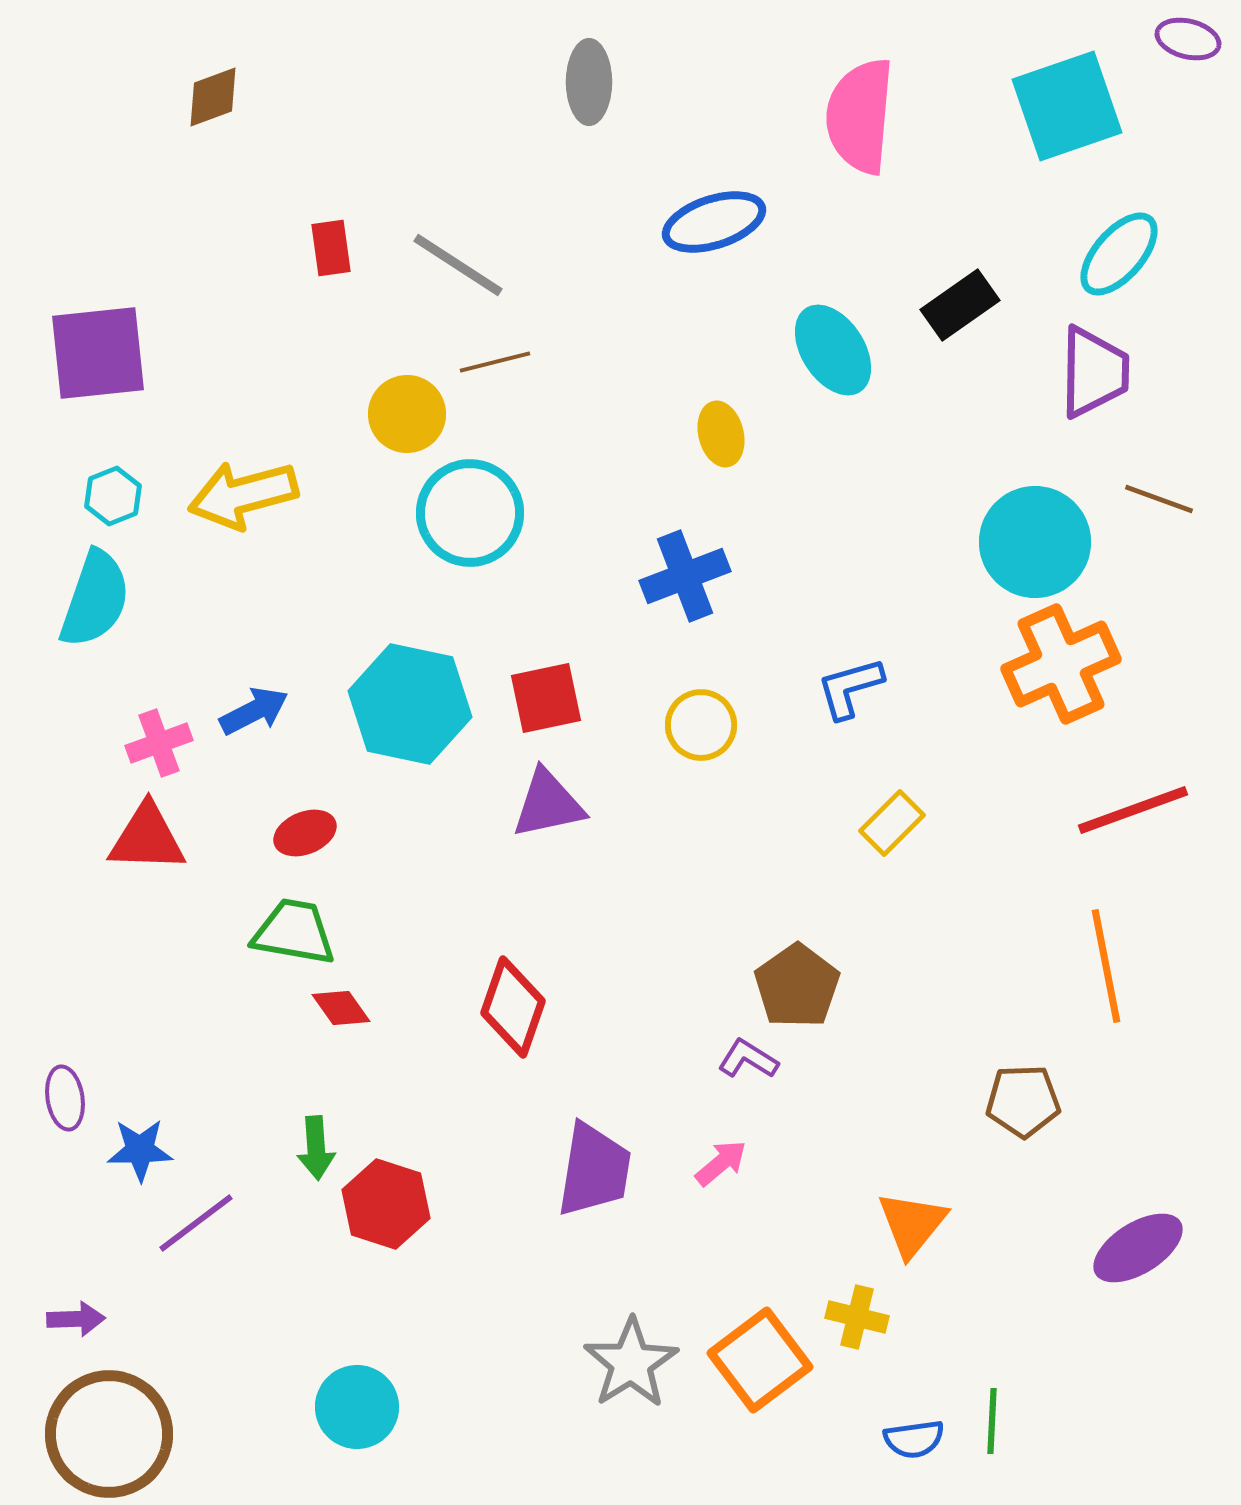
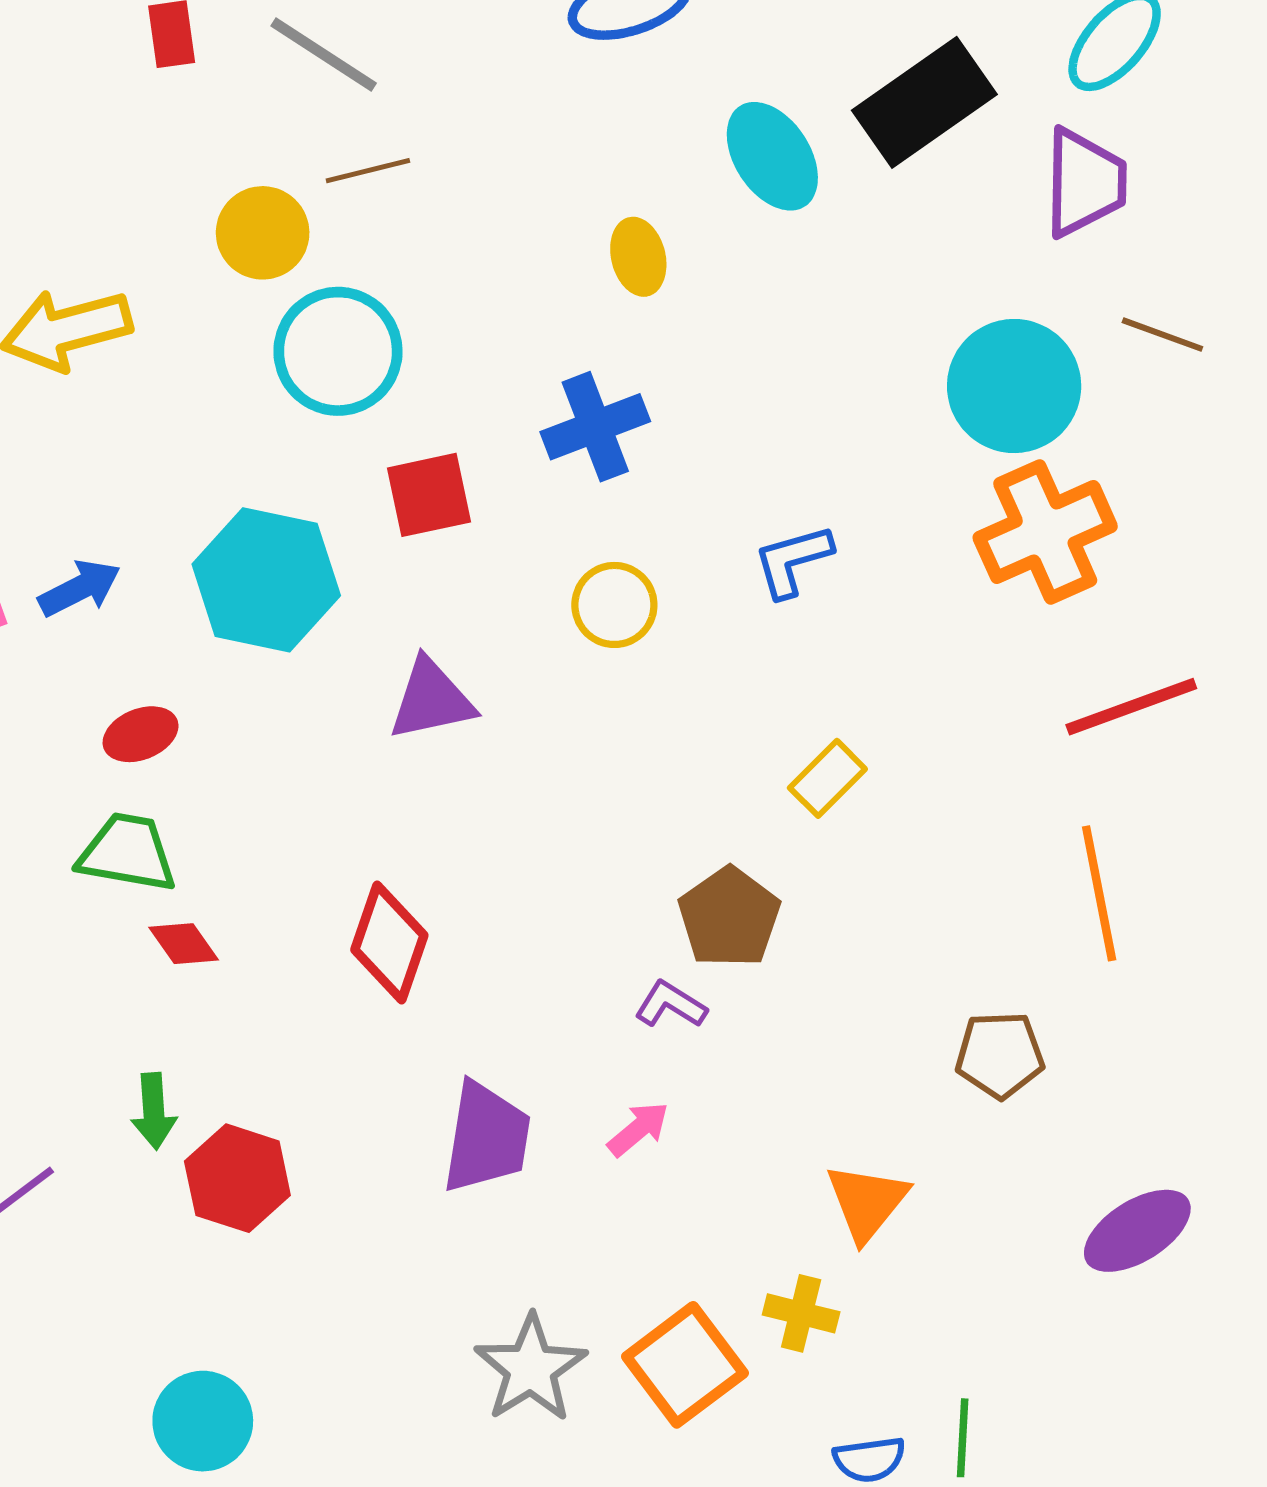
black rectangle: (960, 305) -> (924, 102), size x1.5
red square: (546, 698) -> (429, 495), moved
yellow rectangle: (892, 823) -> (827, 778), moved

